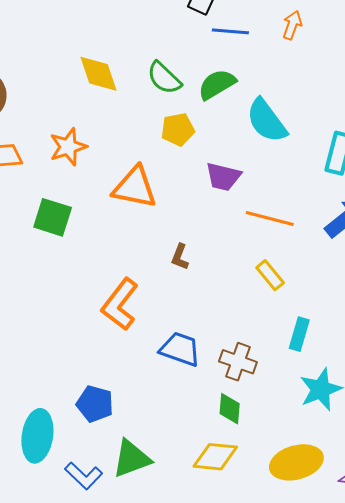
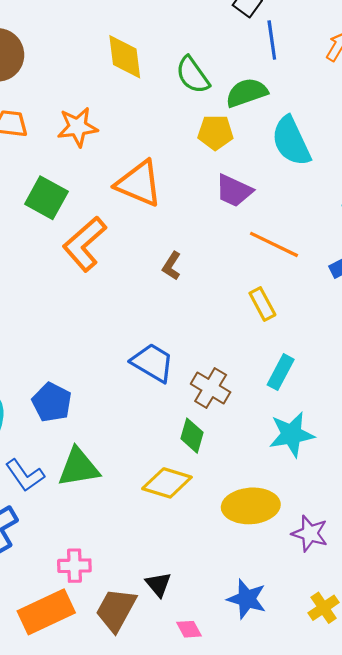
blue line: (230, 31) -> (272, 40), turned 66
yellow pentagon: (178, 129) -> (215, 132), moved
orange L-shape: (120, 304) -> (85, 244), moved

